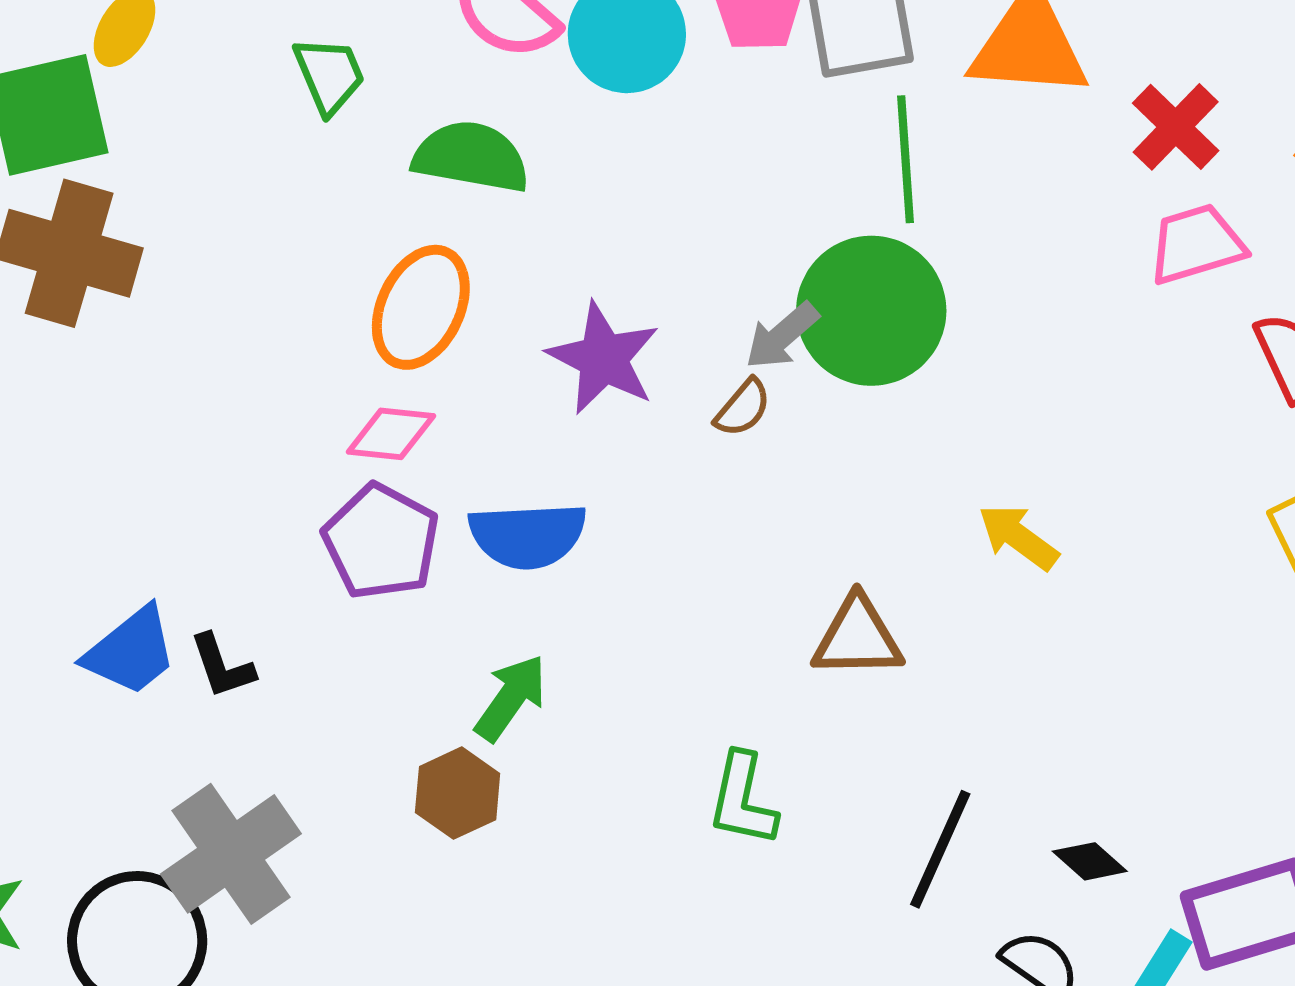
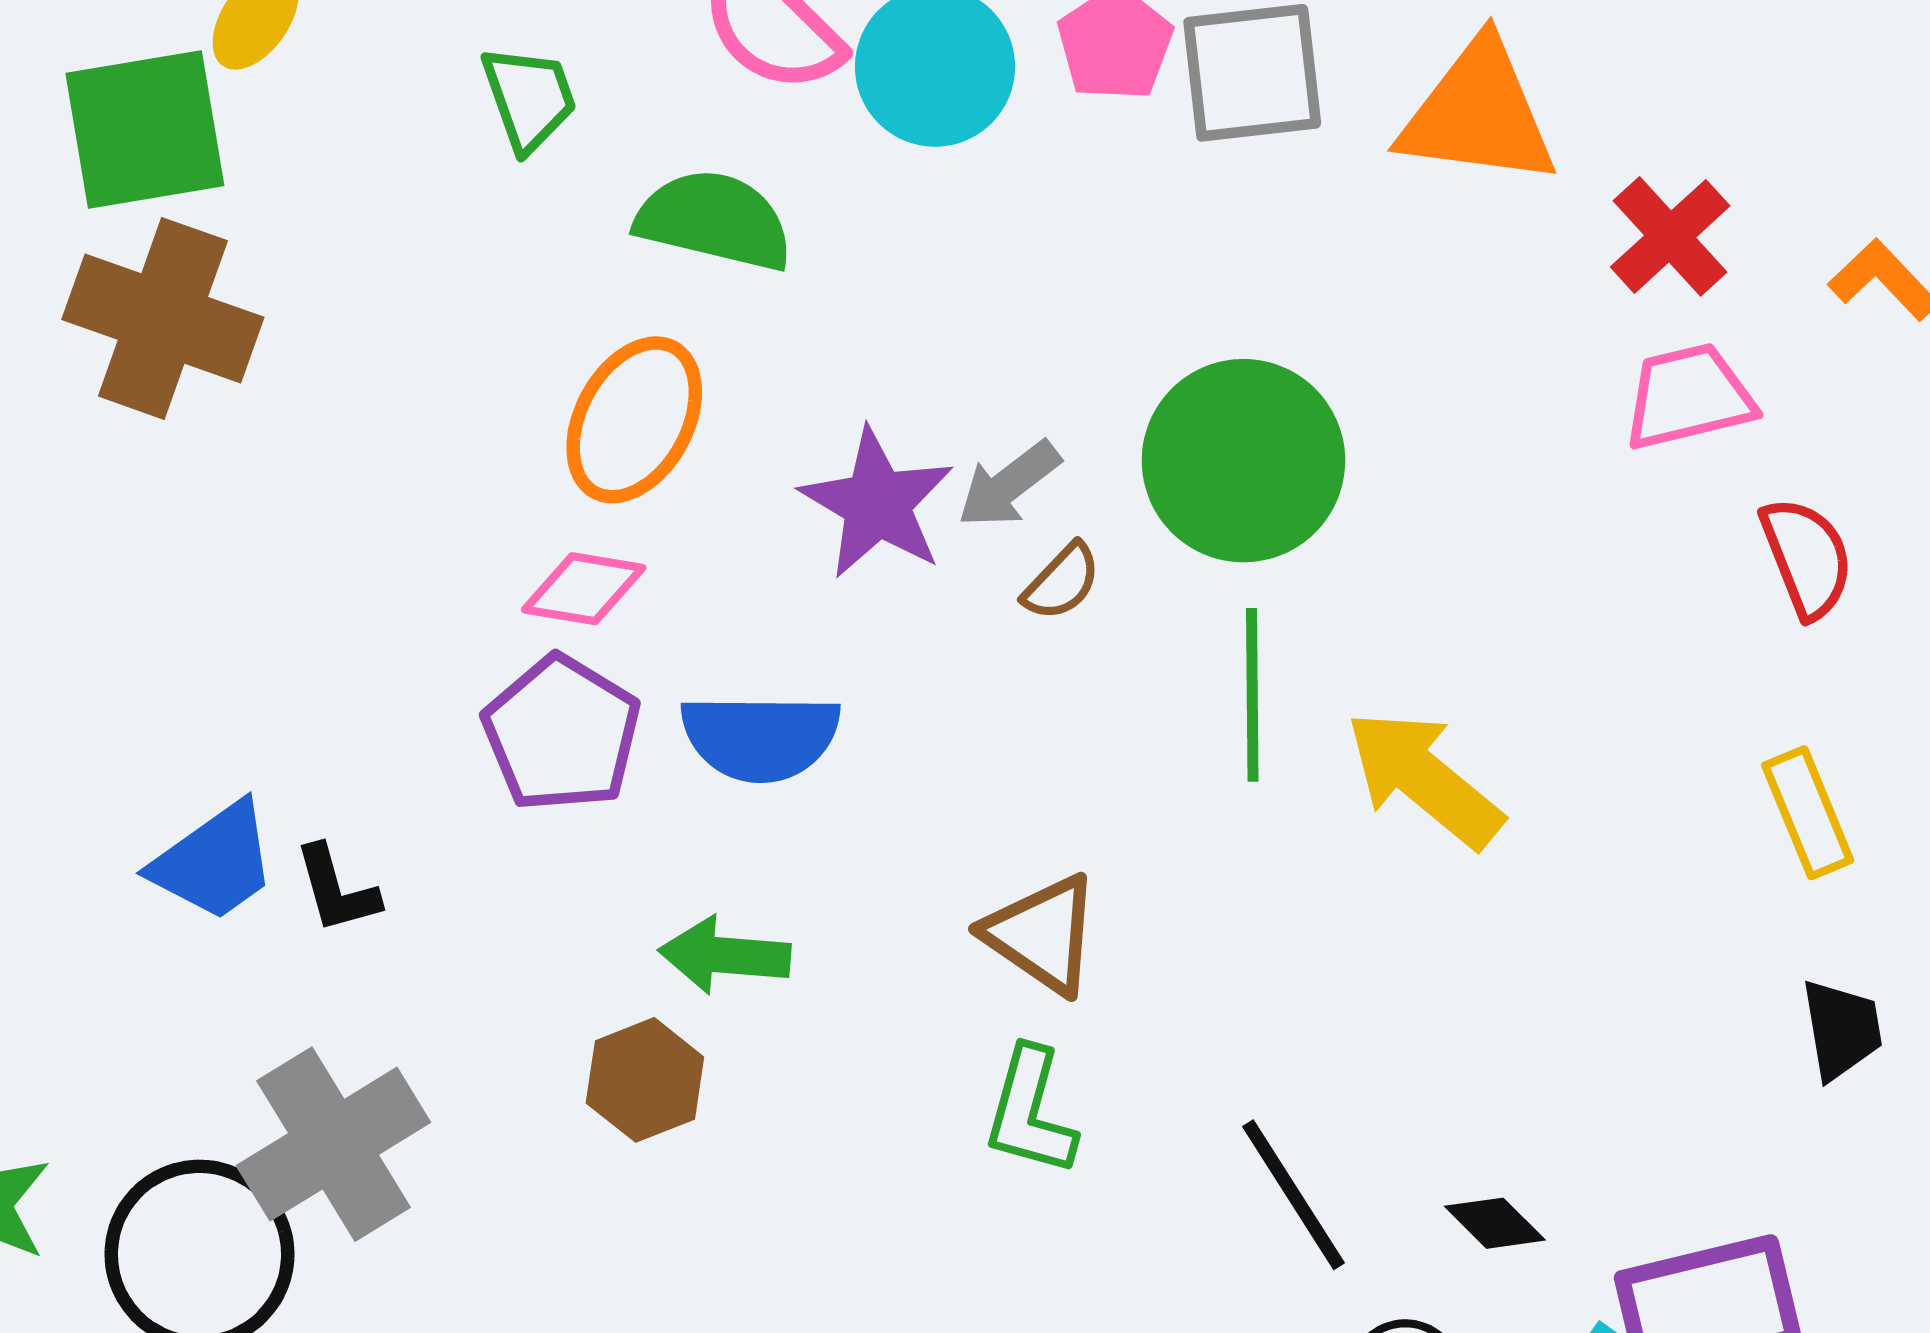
green line: (906, 159) -> (1252, 695), moved
gray arrow: (782, 336) -> (1009, 484), moved
yellow arrow: (1018, 537) -> (1424, 779), size x1.5
brown triangle: (858, 637) -> (1042, 934), moved, turned 32
green arrow: (511, 698) -> (725, 955), turned -124
black line: (940, 849) -> (1294, 1195), turned -60

